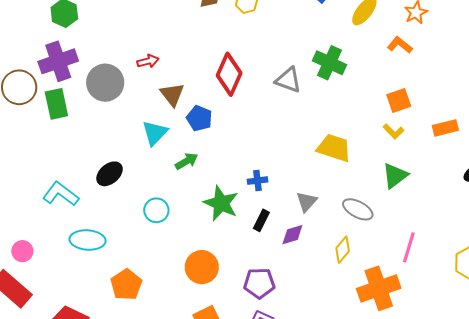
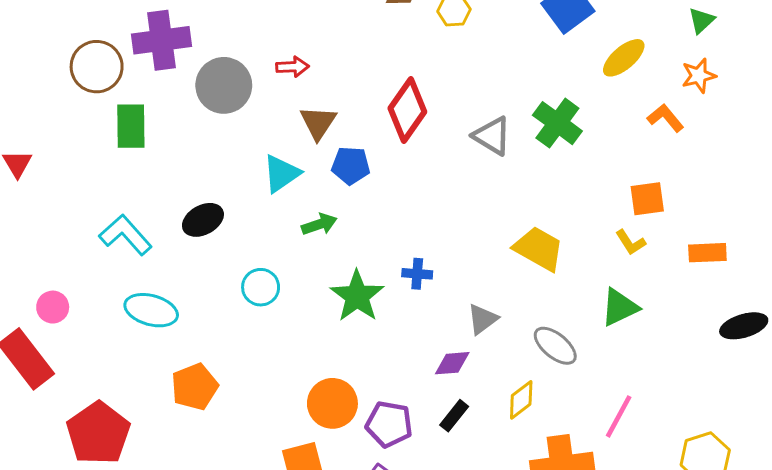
green rectangle: (56, 104) -> (131, 126), moved
blue pentagon: (199, 118) -> (351, 165), turned -30
black rectangle: (261, 220) -> (454, 416), moved
orange circle: (202, 267) -> (332, 403), moved

